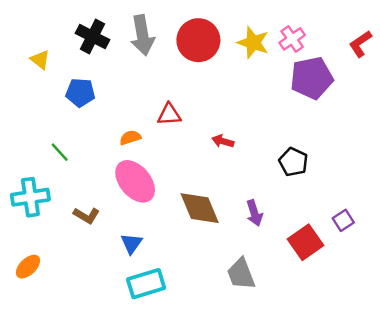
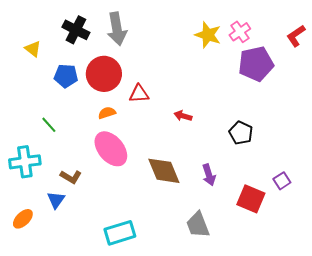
red circle: (198, 40) -> (104, 74), moved
red square: (306, 242) -> (251, 199), turned -32
blue triangle: (131, 243) -> (56, 200), moved

